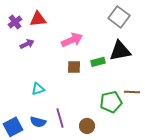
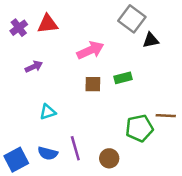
gray square: (119, 17) -> (132, 19), moved
purple arrow: (27, 44) -> (34, 67), moved
black triangle: (120, 51) -> (151, 40), moved, size x0.6

